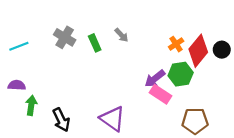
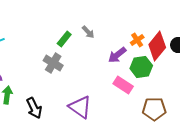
gray cross: (65, 37) -> (53, 63), moved
green rectangle: (95, 43) -> (64, 39), turned 63
purple arrow: (155, 79) -> (117, 55), moved

